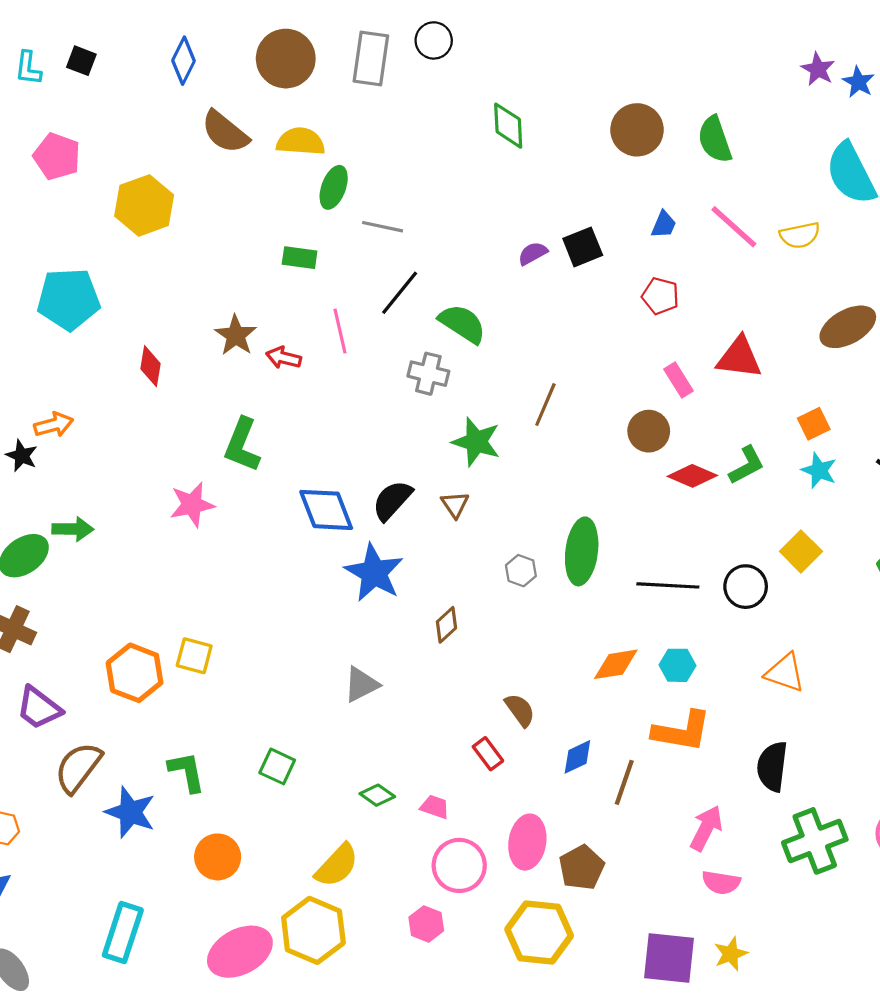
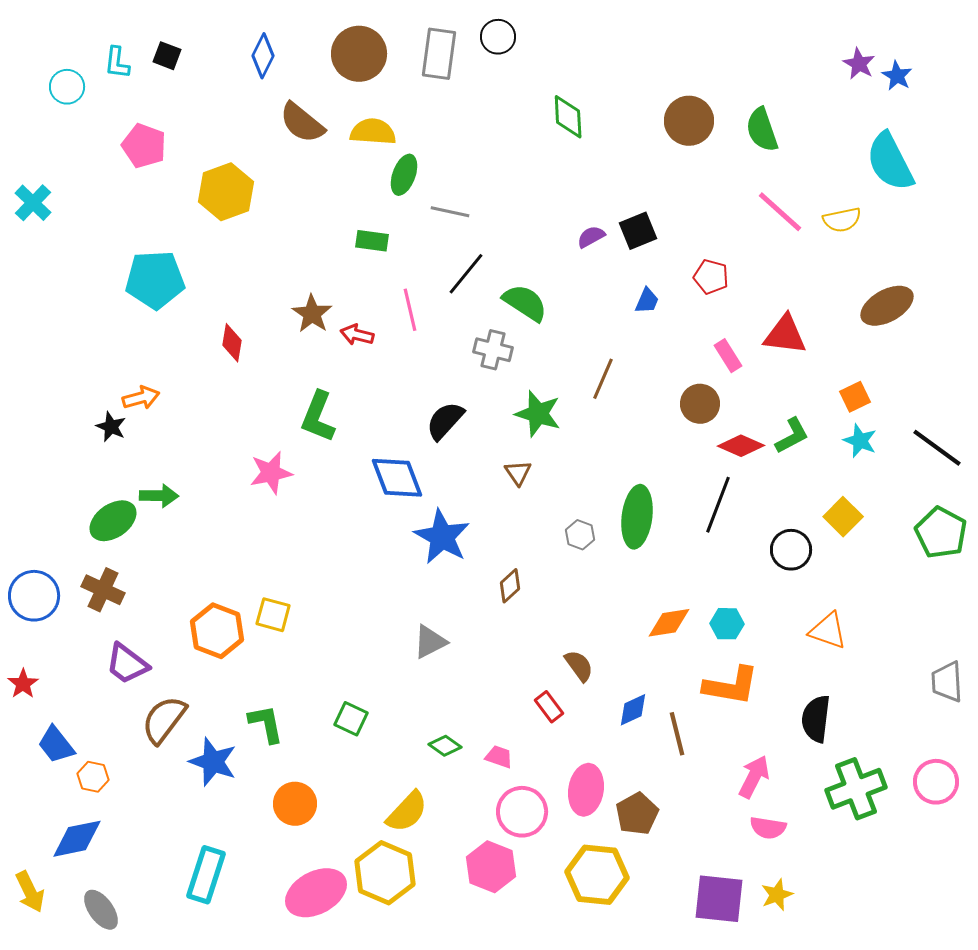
blue trapezoid: (664, 225) -> (647, 301), moved
black semicircle: (392, 500) -> (445, 421), moved
black line: (668, 585) -> (718, 505), moved, turned -72
brown line: (624, 782) -> (677, 734), turned -33
pink hexagon: (426, 924) -> (491, 867), size x1.5

